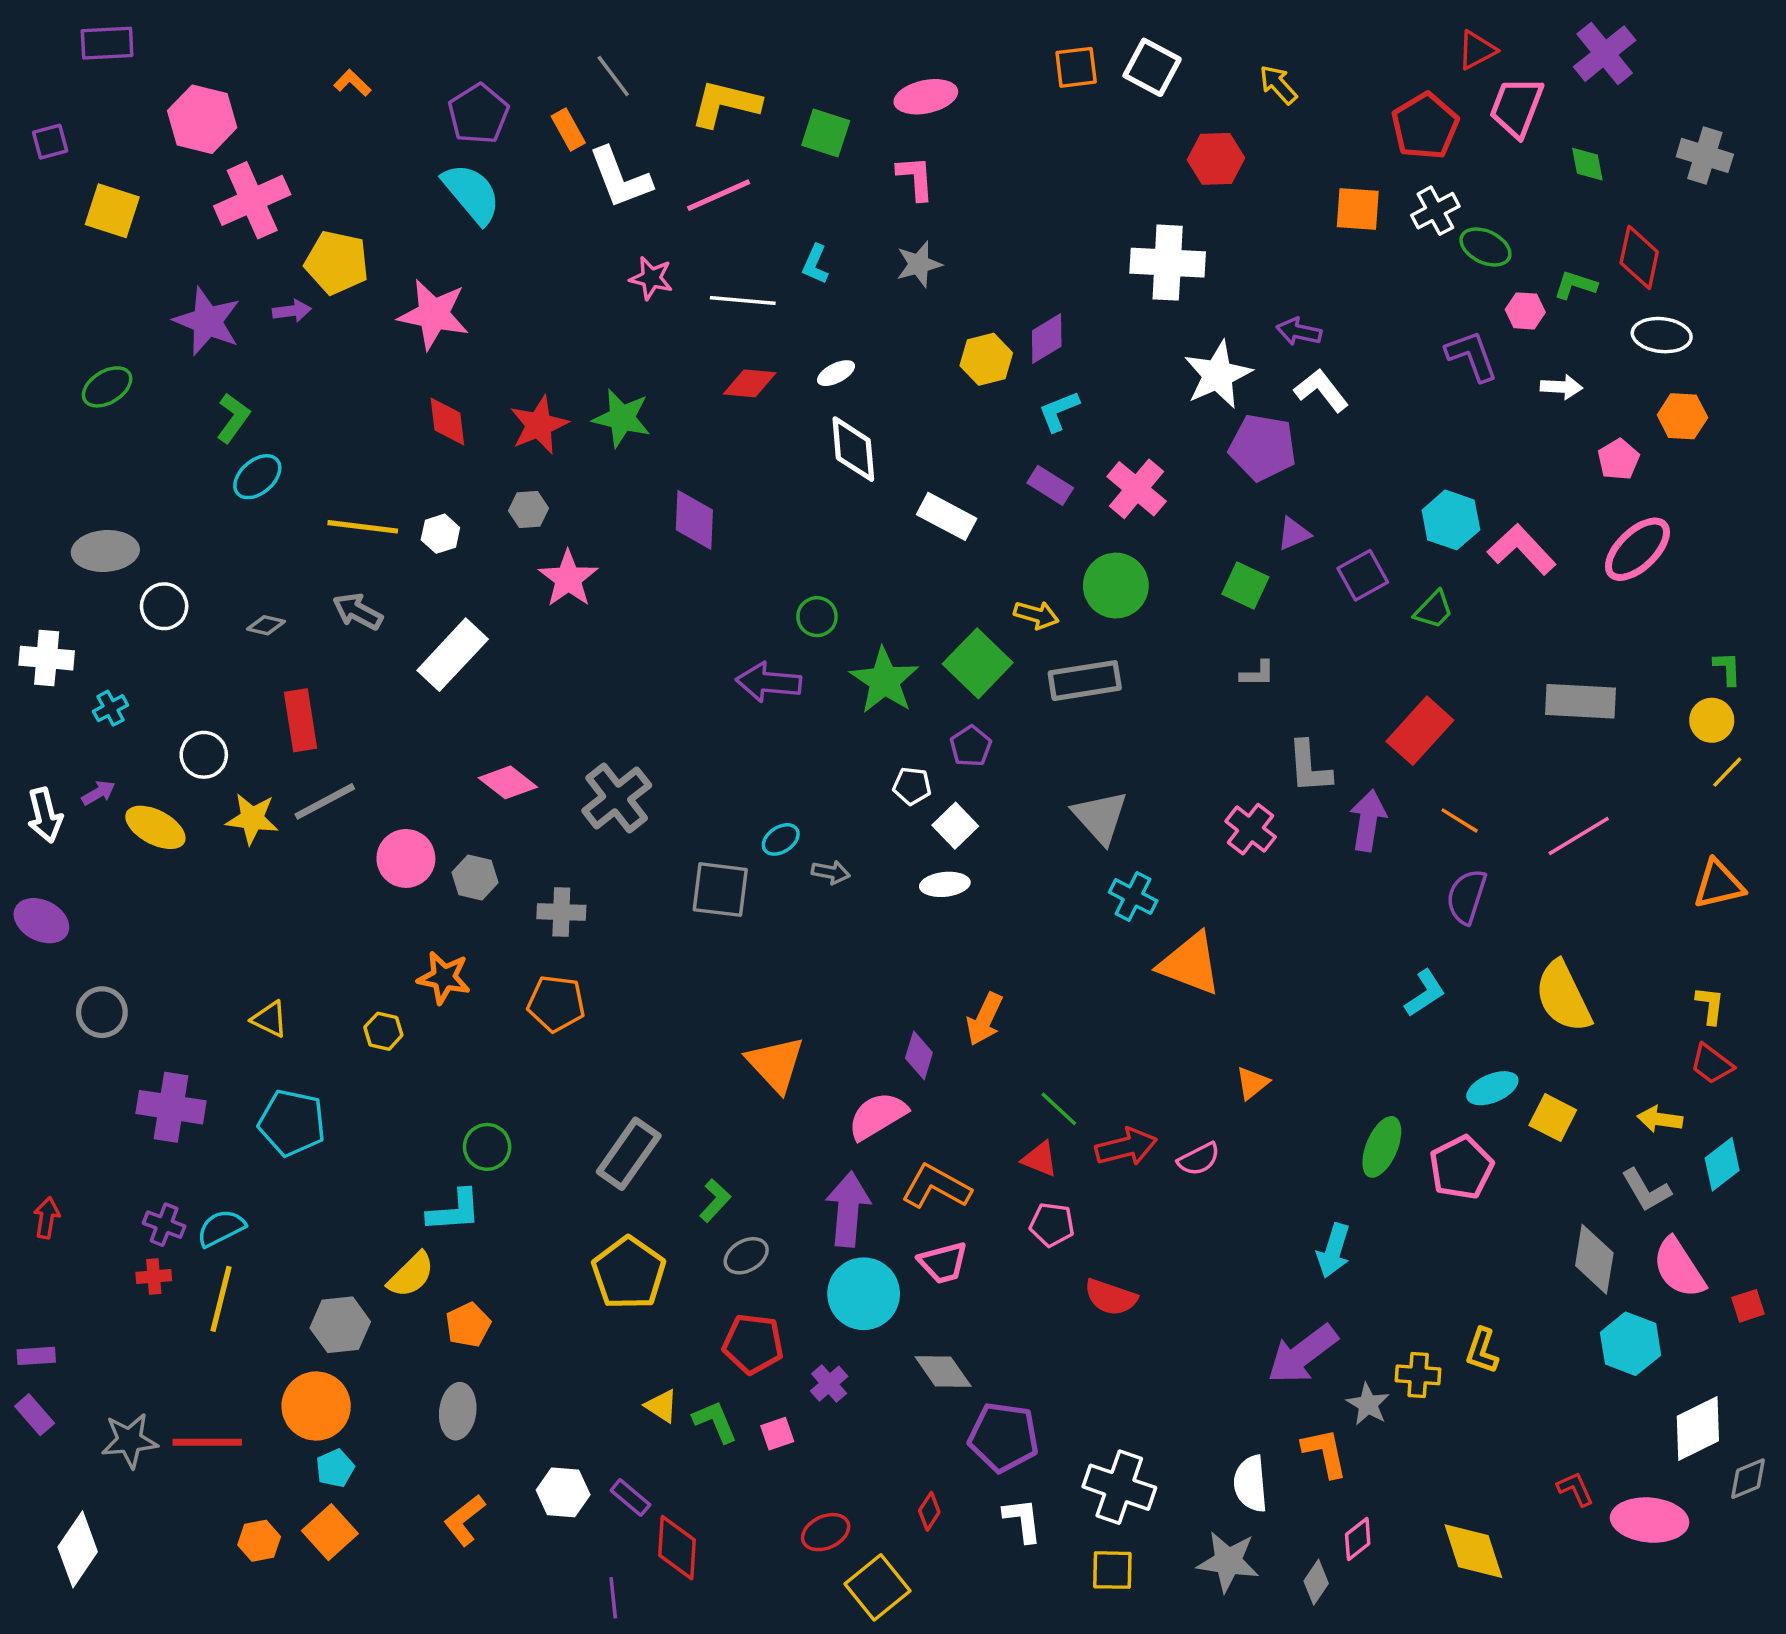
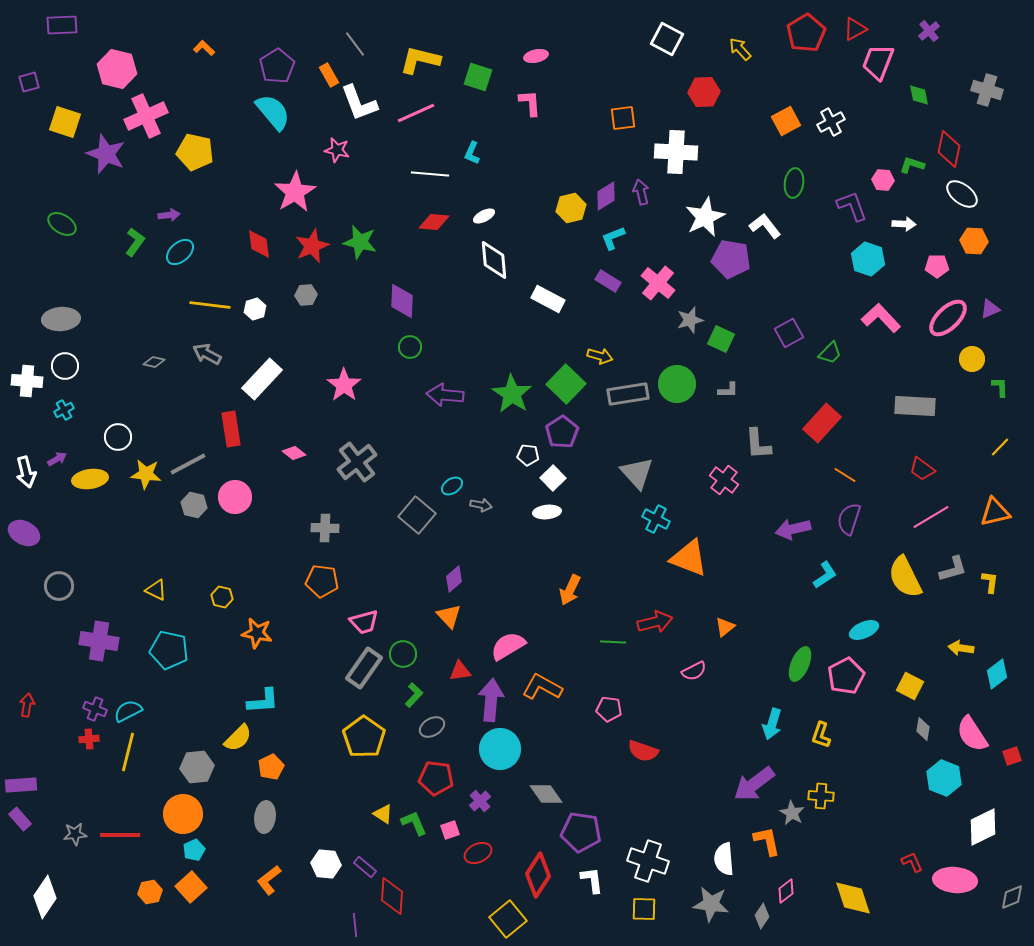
purple cross: (1605, 54) -> (929, 31), size x0.6
orange square: (1076, 67) -> (623, 118), moved
pink ellipse: (926, 97) -> (536, 56), size x0.7
red pentagon: (1425, 126) -> (806, 33), moved
orange square: (1358, 209) -> (786, 121), turned -32
green ellipse: (1485, 247) -> (794, 183), moved, turned 72
gray star: (919, 264) -> (690, 320), moved
pink star: (651, 278) -> (337, 150), moved
purple arrow: (292, 311) -> (169, 215), moved
pink star: (434, 314) -> (295, 192), moved, turned 30
purple star: (207, 321) -> (106, 154), moved
purple arrow: (1299, 332) -> (641, 192), moved, turned 65
white ellipse: (1662, 335) -> (962, 194), turned 32
green ellipse: (107, 387) -> (62, 224), turned 64
pink pentagon: (1618, 459) -> (937, 266), turned 30
cyan ellipse: (257, 477) -> (180, 252), moved
cyan hexagon: (1451, 520) -> (868, 259), moved
purple triangle: (1294, 534) -> (990, 309), moved
pink star: (568, 579) -> (344, 385), moved
green circle: (1116, 586) -> (677, 384), moved
white circle: (164, 606) -> (65, 366), moved
green circle: (817, 617) -> (410, 347), moved
red rectangle: (301, 720) -> (231, 429), moved
yellow circle: (1712, 720) -> (972, 359), moved
purple pentagon: (971, 746) -> (562, 432), size x1.4
pink diamond: (508, 782) -> (294, 453), size x0.7
purple arrow: (1368, 820) -> (793, 529), moved, turned -112
yellow ellipse: (155, 827) -> (90, 479), turned -36
pink line: (1579, 836) -> (931, 517), moved
gray hexagon: (475, 877) -> (194, 505), moved
gray square: (720, 890) -> (417, 515), turned 33
orange star: (444, 978) -> (257, 633), moved
purple diamond: (919, 1055) -> (454, 579), moved, turned 32
orange triangle: (776, 1064) -> (449, 616), size x0.7
red trapezoid: (1712, 1064) -> (922, 469), moved
green line: (1059, 1109) -> (613, 642), turned -40
yellow square: (1553, 1118) -> (910, 686), moved
green circle: (487, 1147) -> (403, 654), moved
red arrow: (1126, 1147) -> (655, 622), moved
red triangle: (1040, 1159) -> (460, 671), moved, turned -30
gray L-shape: (1646, 1190) -> (953, 569), moved, turned -76
gray diamond: (1594, 1259) -> (923, 729), size x0.6
pink trapezoid: (943, 1263) -> (364, 622), moved
yellow L-shape: (1482, 1351) -> (821, 735), moved
purple rectangle: (36, 1356) -> (21, 785), size x1.4
gray star: (130, 1441) -> (75, 834), size x0.7
gray diamond: (1748, 1479) -> (1012, 897), moved
red diamond: (929, 1511) -> (538, 875), size x2.0
red ellipse: (826, 1532) -> (478, 853), moved

